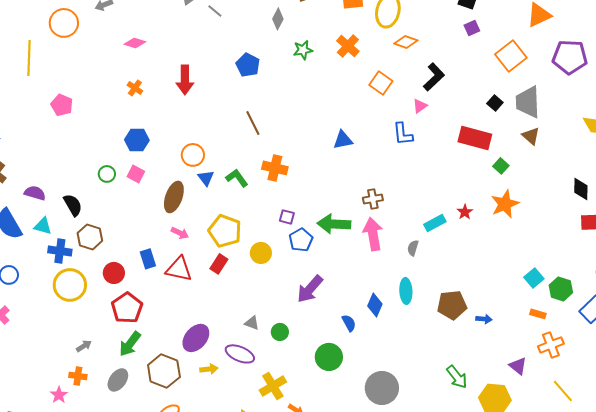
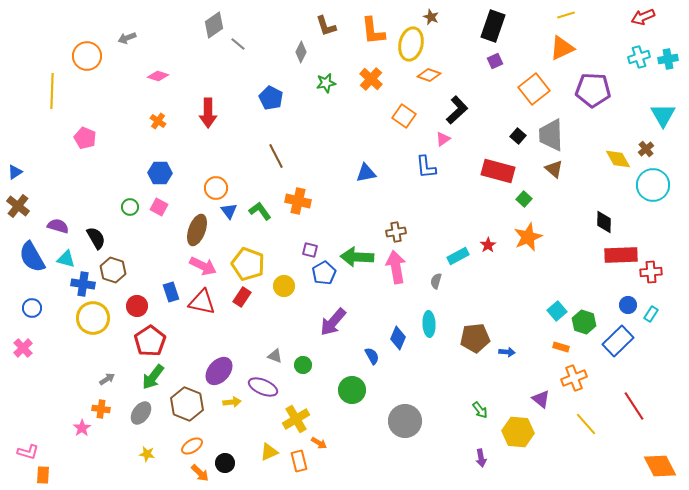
pink arrow: (180, 233) -> (203, 266), size x1.5
green arrow: (457, 377) -> (480, 410), size x0.7

